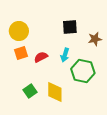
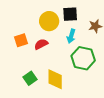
yellow circle: (19, 31) -> (49, 21), moved
cyan arrow: (65, 55) -> (71, 36), moved

